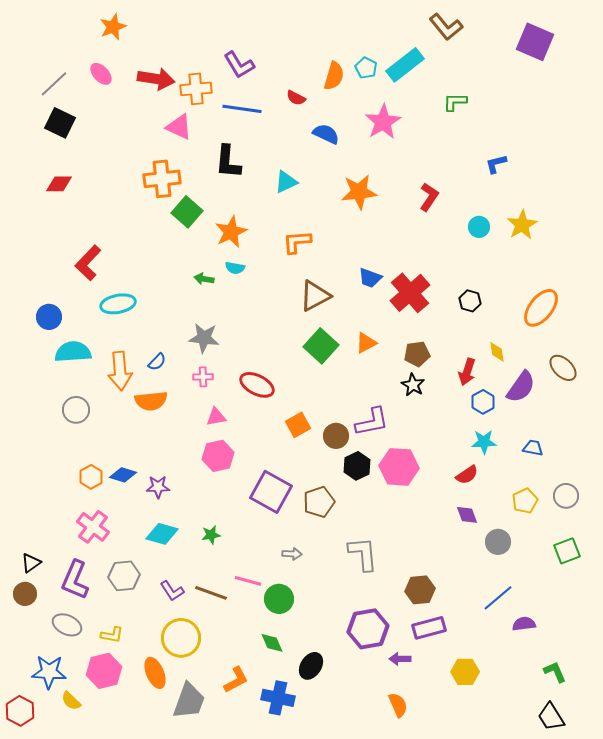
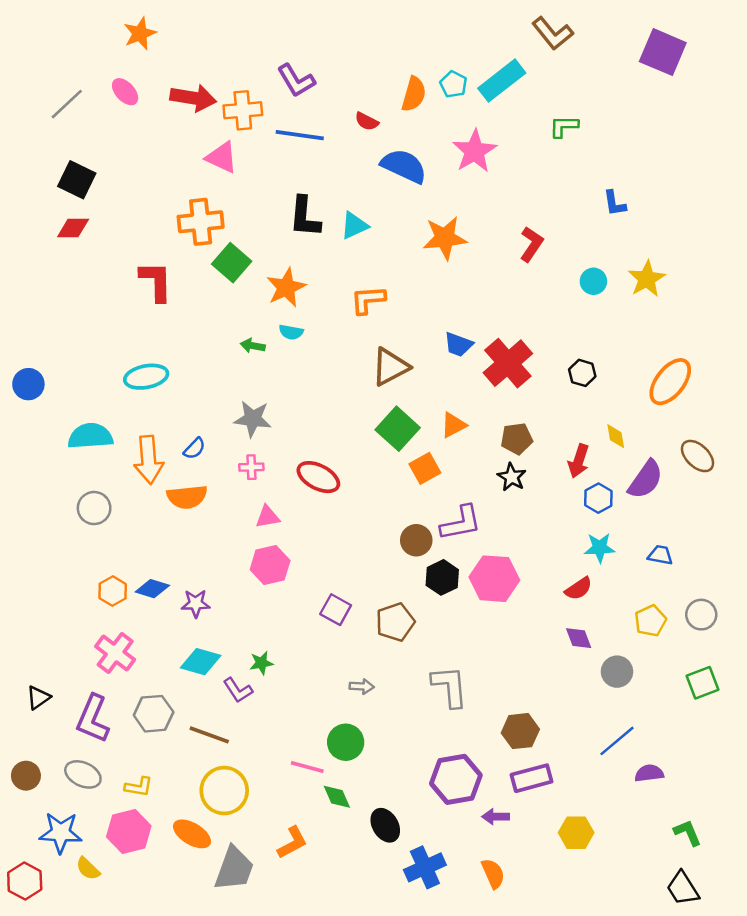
black square: (60, 123) -> (77, 180), moved
blue semicircle: (326, 134) -> (404, 166), size x1.4
black L-shape: (228, 162) -> (305, 217), moved
blue L-shape: (496, 164) -> (615, 203), turned -85
red L-shape: (88, 263) -> (156, 281), moved, turned 135
blue circle: (49, 317) -> (28, 384), moved
orange square: (298, 425) -> (425, 468), moved
purple square: (271, 492) -> (336, 610), size x0.6
pink line: (248, 581) -> (307, 767), moved
purple L-shape: (172, 591) -> (238, 690), moved
brown line: (211, 593) -> (209, 735), moved
brown circle: (25, 594) -> (26, 776), moved
black ellipse: (311, 666) -> (385, 825), turned -64
orange ellipse: (155, 673) -> (192, 834), turned -36
blue cross: (278, 698) -> (425, 867), moved, turned -36

